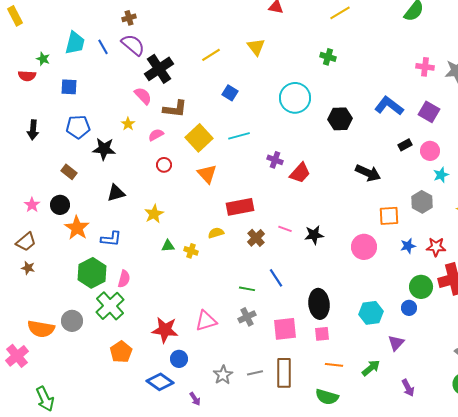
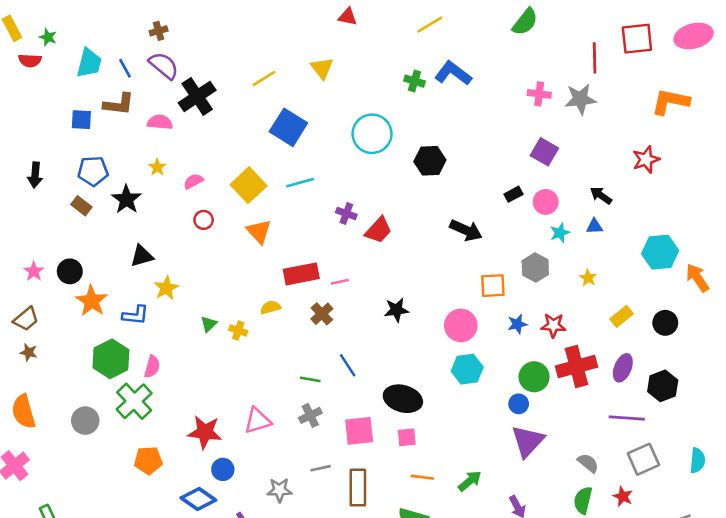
green star: (43, 59) -> (48, 37), moved
red semicircle: (27, 76) -> (30, 60), moved
blue square: (230, 93) -> (288, 127), size x1.8
pink semicircle: (143, 96) -> (160, 122), moved, turned -42
blue L-shape: (389, 106) -> (453, 73), moved
brown L-shape: (175, 109) -> (119, 104), moved
black star: (104, 149) -> (126, 199), turned 30
brown rectangle: (69, 172) -> (81, 206), moved
yellow star: (154, 214) -> (166, 288), moved
pink line: (285, 229) -> (340, 282), moved, turned -32
green triangle: (168, 246) -> (209, 324), turned -40
black ellipse: (319, 304) -> (403, 399), turned -68
cyan hexagon: (371, 313) -> (467, 369), moved
orange semicircle: (41, 329) -> (23, 412), moved, turned 64
purple triangle: (396, 343) -> (528, 441), moved, size x1.6
orange pentagon: (121, 352) -> (148, 460), turned 30
gray line: (255, 373) -> (321, 468), moved
gray star: (223, 375) -> (279, 490), turned 30

